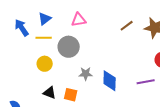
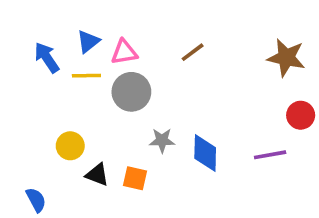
pink triangle: (79, 20) -> (124, 52), moved
brown line: (127, 26) -> (193, 52), moved
yellow circle: (45, 64) -> (70, 146), moved

